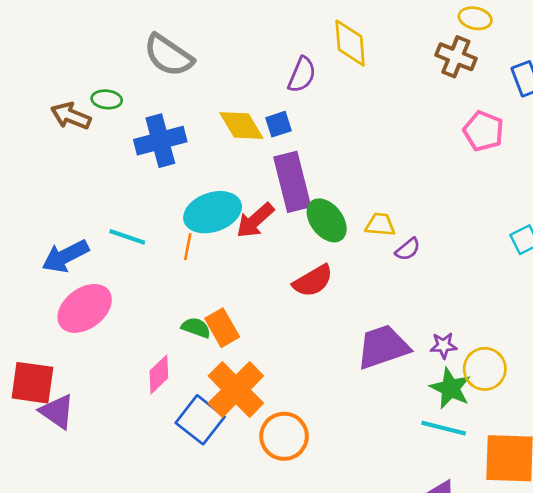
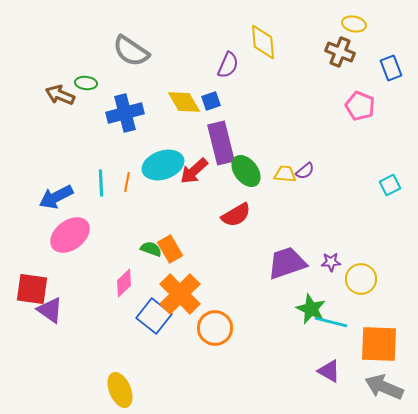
cyan line: (127, 237) -> (101, 183), turned 68
orange line: (188, 247) -> (127, 182), moved
purple semicircle: (408, 249) -> (305, 171), moved
green star: (450, 388) -> (311, 309), moved

